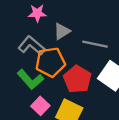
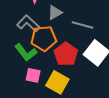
pink square: (40, 106) -> (33, 75), turned -35

